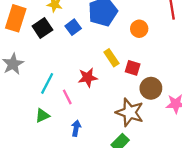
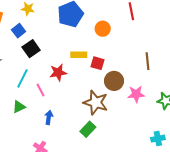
blue square: (73, 27) -> (19, 31), moved
black square: (42, 28) -> (31, 49), moved
yellow rectangle: (111, 58) -> (79, 55), turned -56

